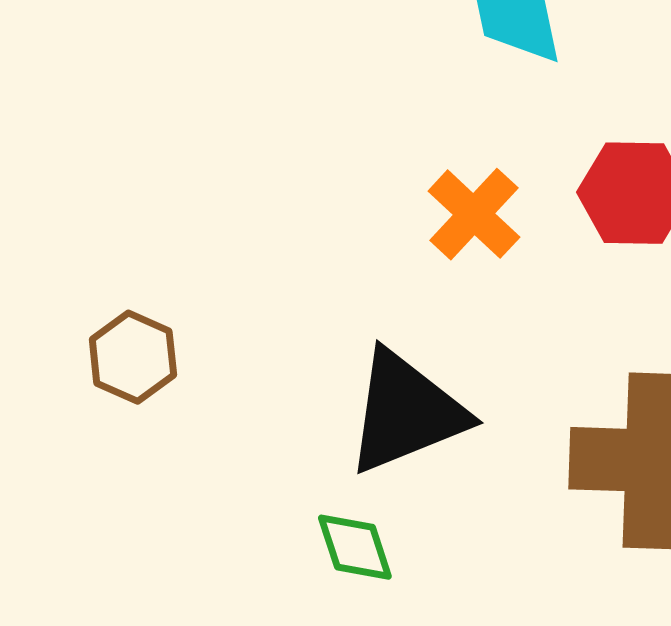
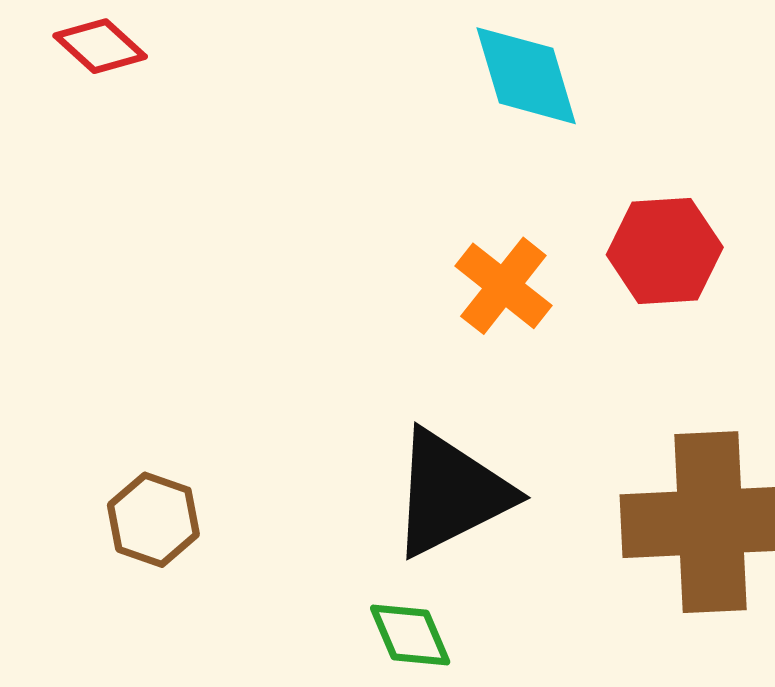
brown hexagon: (133, 357) -> (153, 520), moved

